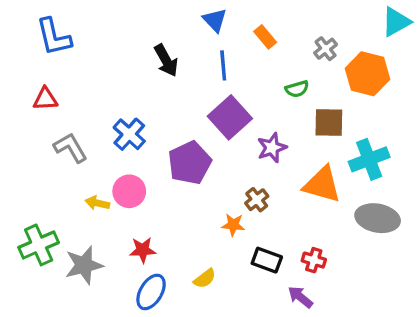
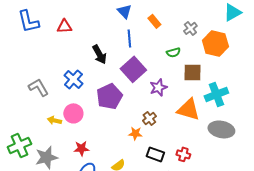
black arrow: (166, 60) -> (99, 54), moved
red triangle: (45, 99) -> (64, 26), moved

